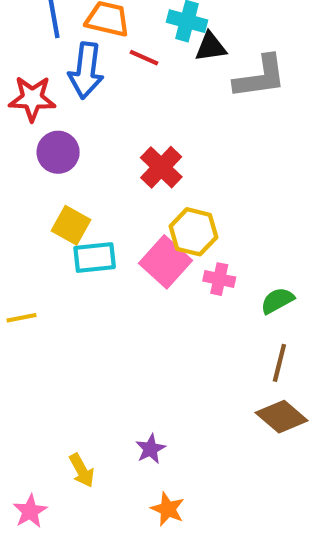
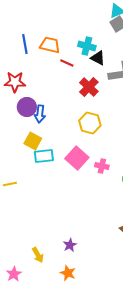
black triangle: (211, 47) -> (98, 58), turned 35
blue arrow: (86, 71) -> (40, 114), moved, size x0.7
red cross: (161, 167) -> (89, 87), moved
yellow hexagon: (193, 232) -> (90, 123), moved
orange star: (168, 509) -> (68, 273), moved

